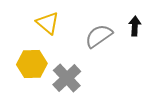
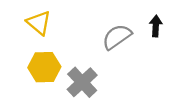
yellow triangle: (48, 23) -> (39, 23), moved

